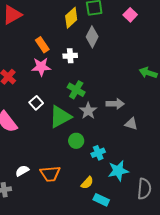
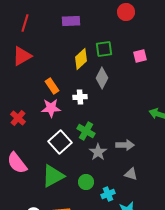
pink square: (130, 15) -> (140, 56), turned 32
white square: (36, 103) -> (60, 142), moved, size x1.6
green triangle: (60, 117) -> (53, 176), moved
gray triangle: (131, 124) -> (131, 174), moved

